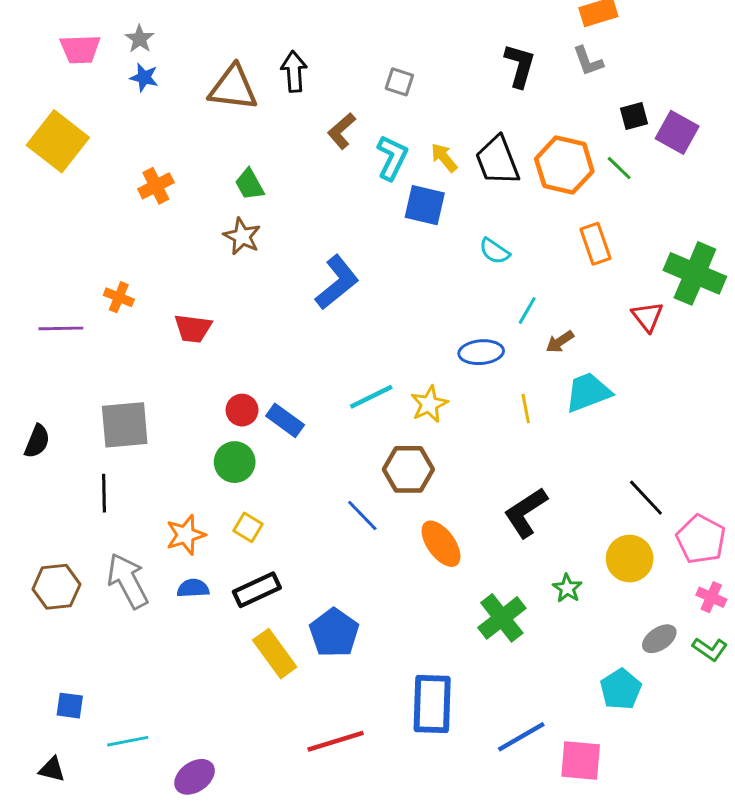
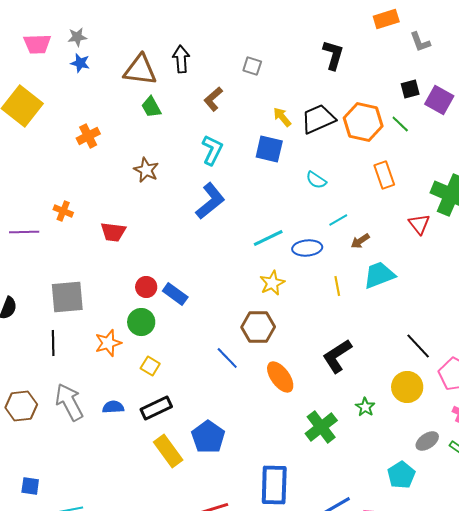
gray star: (140, 39) -> (77, 37), turned 30
gray L-shape: (588, 61) -> (420, 42), moved
cyan L-shape: (392, 158) -> (212, 150), moved
black trapezoid: (497, 161) -> (318, 119), turned 87
green trapezoid: (249, 184) -> (151, 107), moved
cyan line: (527, 311) -> (338, 220), turned 30
cyan line: (371, 397) -> (268, 238), moved
orange star: (186, 535) -> (108, 343), moved

